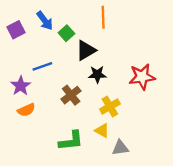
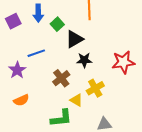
blue arrow: (45, 21) -> (38, 13), turned 36
orange semicircle: (26, 110) -> (21, 100), moved
yellow triangle: (102, 131) -> (76, 100), moved

